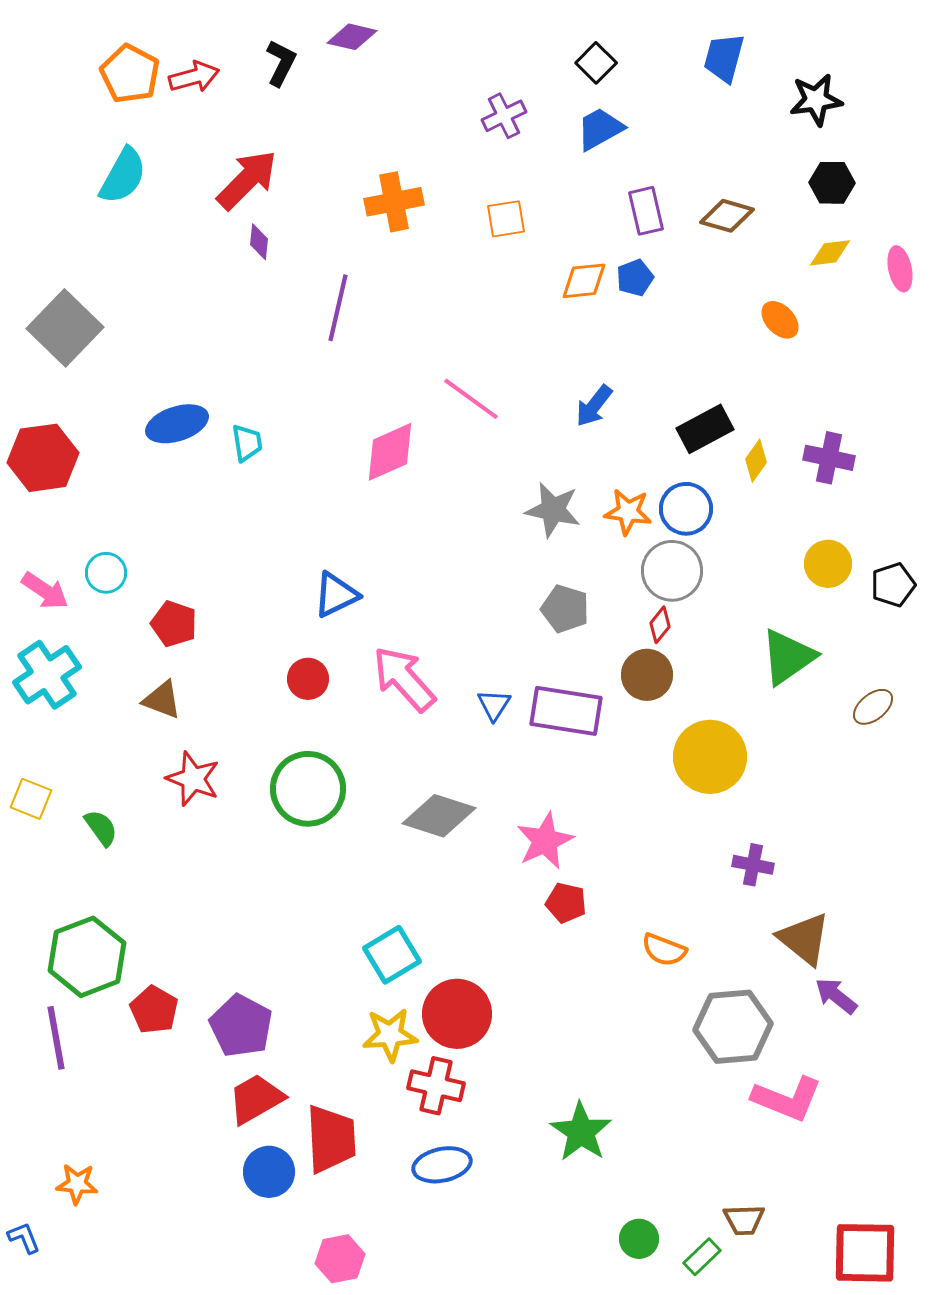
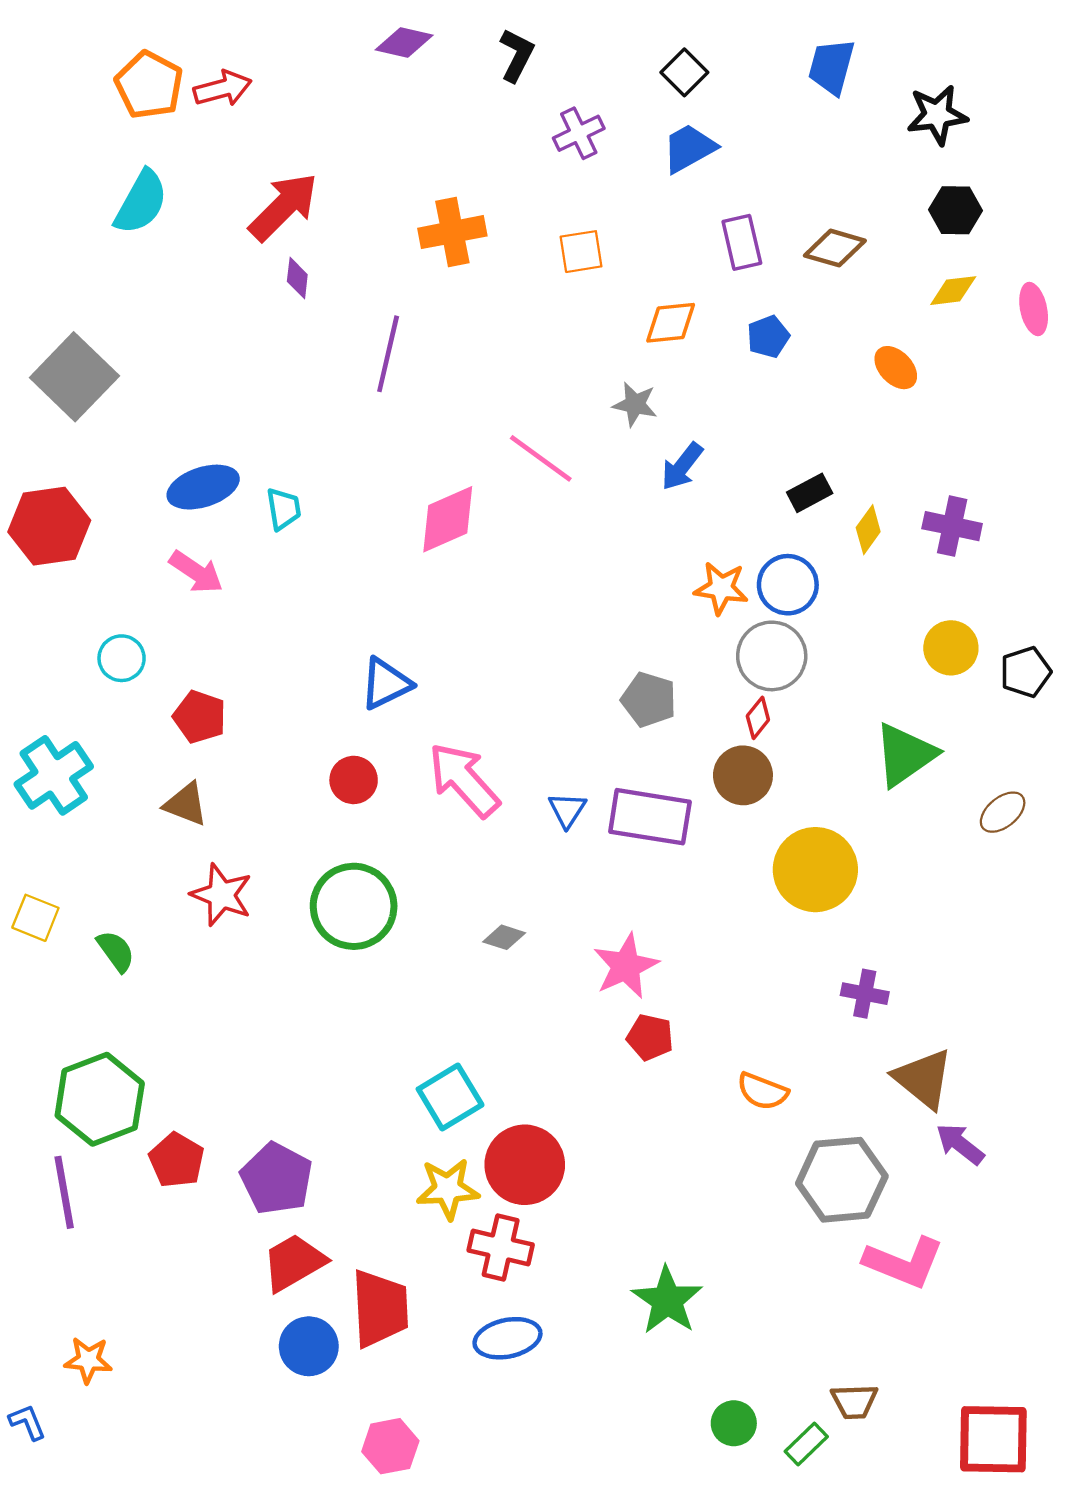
black L-shape: (281, 63) -> (517, 55), moved
blue pentagon: (635, 278) -> (768, 337), moved
black rectangle: (705, 429) -> (810, 493), size x0.7
gray star: (553, 510) -> (635, 404), moved, size x0.7
pink arrow: (45, 591) -> (196, 572), moved
gray diamond: (439, 816) -> (504, 937), size x0.5

